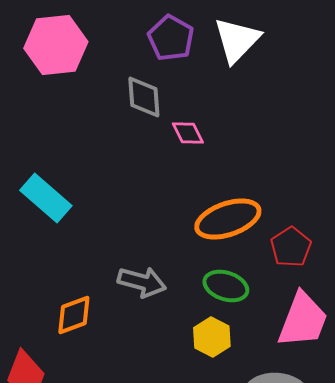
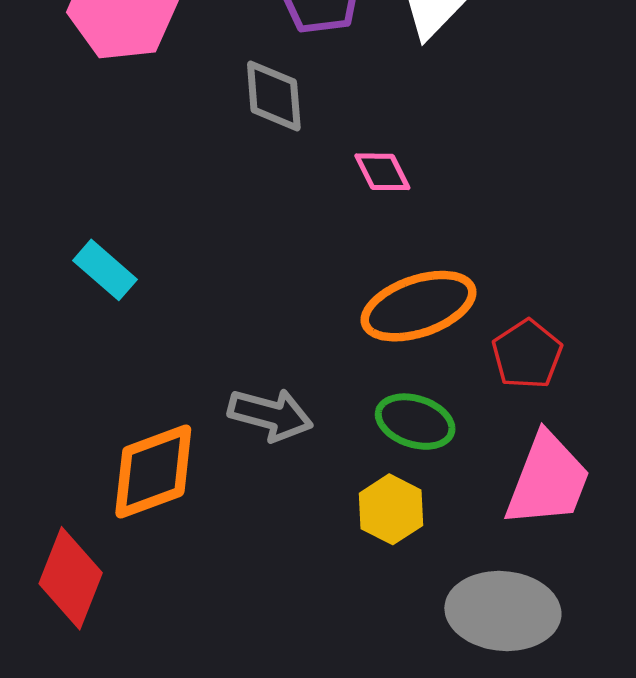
pink diamond: (188, 133) -> (382, 172), moved
cyan rectangle: (46, 198) -> (105, 270), size x0.7
orange diamond: (74, 315) -> (153, 471), size x1.4

